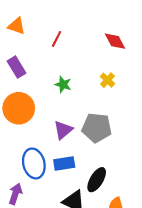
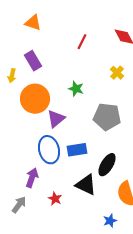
red line: (57, 39) -> (82, 42), moved
green star: (63, 84) -> (76, 89), moved
purple triangle: (63, 130) -> (56, 119), moved

